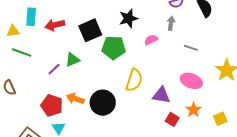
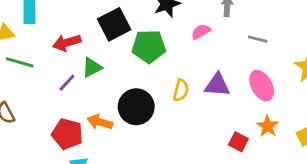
red arrow: (55, 25) -> (67, 43), moved
yellow semicircle: (134, 80) -> (181, 90), size x0.7
pink ellipse: (191, 81) -> (262, 86), turned 45
purple triangle: (161, 95) -> (217, 85), moved
black circle: (103, 103) -> (136, 107), moved

